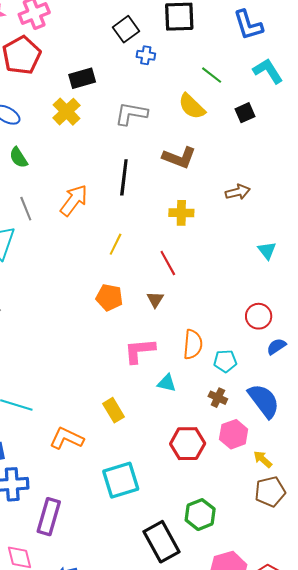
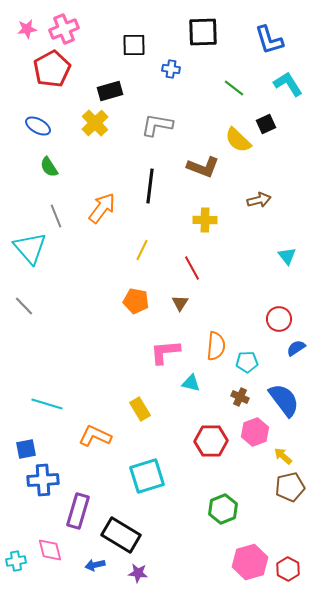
black square: (126, 29) -> (134, 45), moved, turned 35
yellow semicircle: (192, 106) -> (238, 140), moved
black rectangle: (162, 542) -> (121, 535), moved, turned -30

